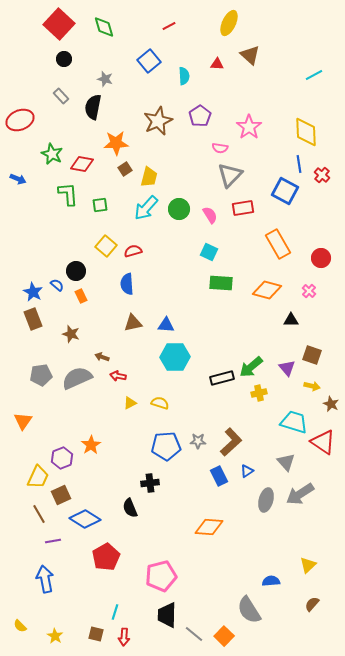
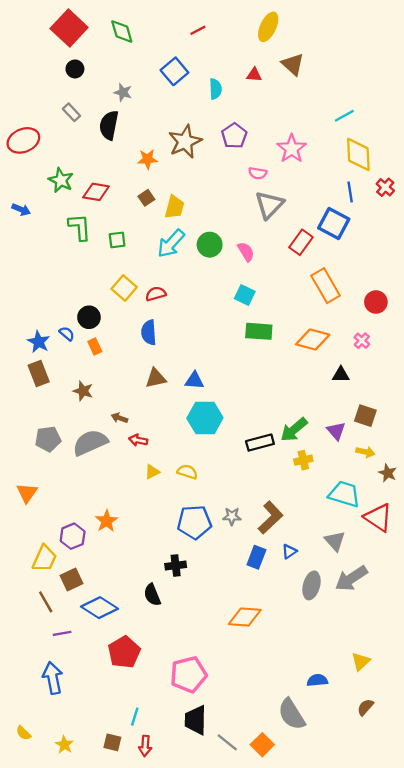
cyan line: (314, 75) -> (344, 116), moved
orange star: (116, 143) -> (148, 159), moved, size x0.7
red cross: (322, 175) -> (385, 187), moved
red rectangle: (243, 208) -> (301, 242), moved, turned -45
blue rectangle: (219, 476) -> (256, 557), turned 48

